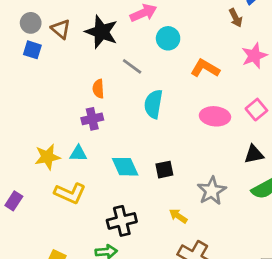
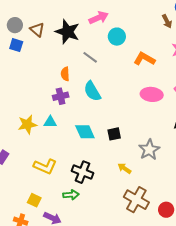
cyan semicircle: (153, 104) -> (92, 91), moved, turned -40
yellow L-shape: (70, 193) -> (45, 166), moved
black cross: (122, 221) -> (83, 172), turned 35

